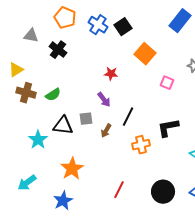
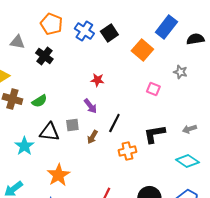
orange square: (145, 54) -> (142, 50), moved

